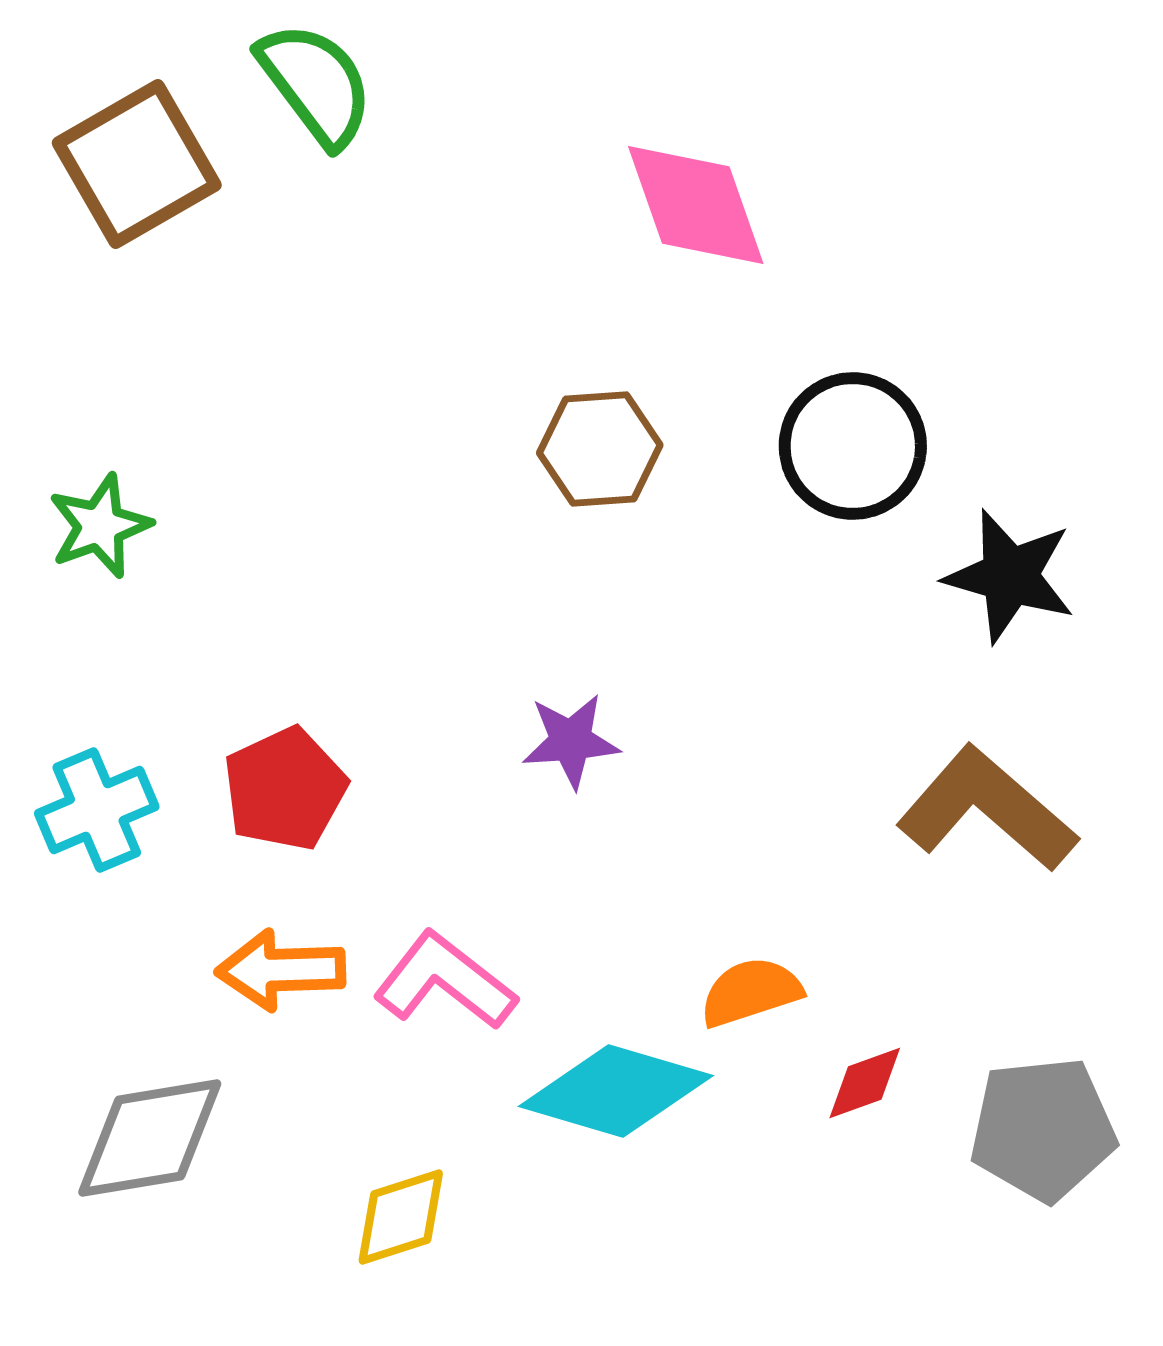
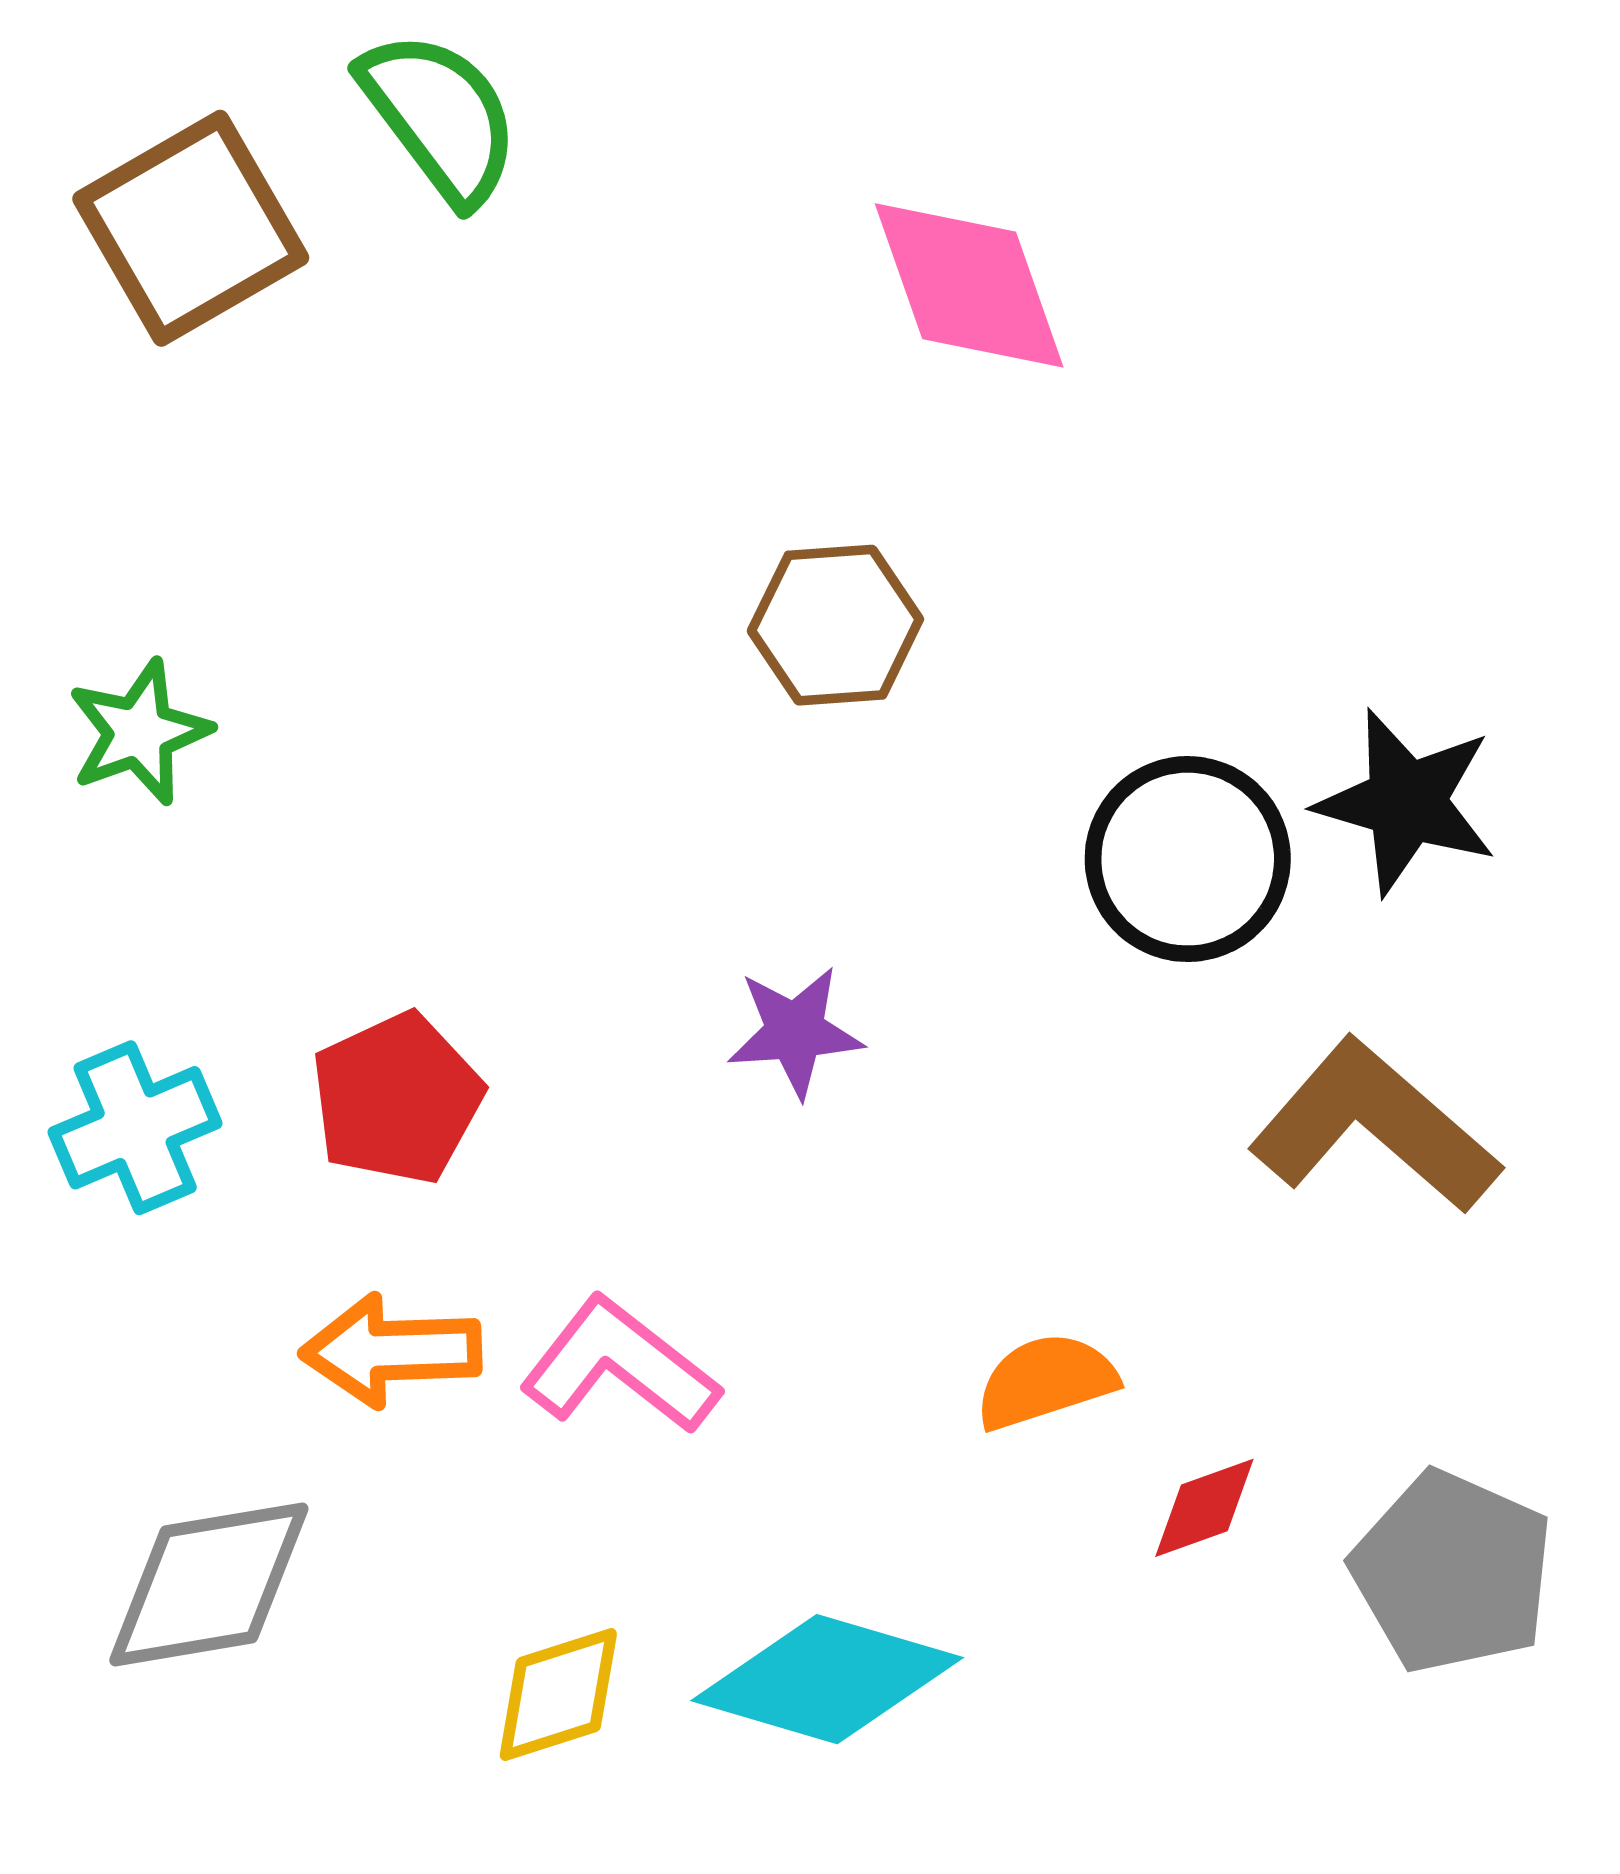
black circle: (853, 446) -> (1188, 859), moved
cyan diamond: (616, 1091) -> (827, 1679), moved
gray pentagon: (1043, 1129) -> (1452, 1572), turned 30

